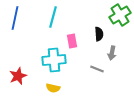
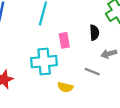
gray arrow: (112, 53) -> (109, 54), turned 64
yellow semicircle: (53, 88) -> (65, 87), moved

